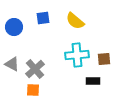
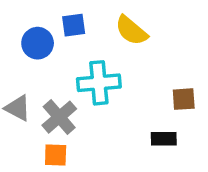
blue circle: (14, 27) -> (38, 43), moved
cyan cross: (77, 55) -> (99, 83), moved

